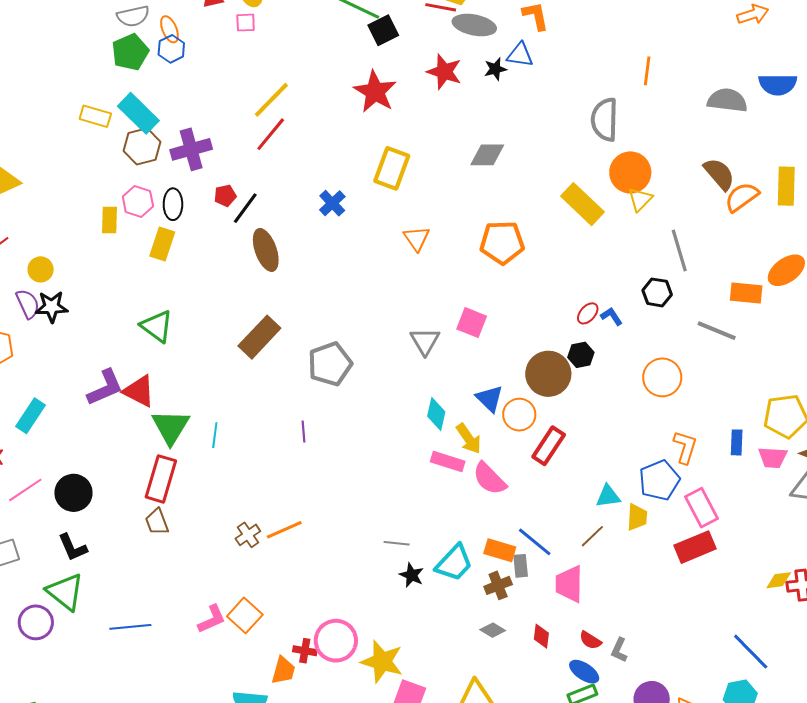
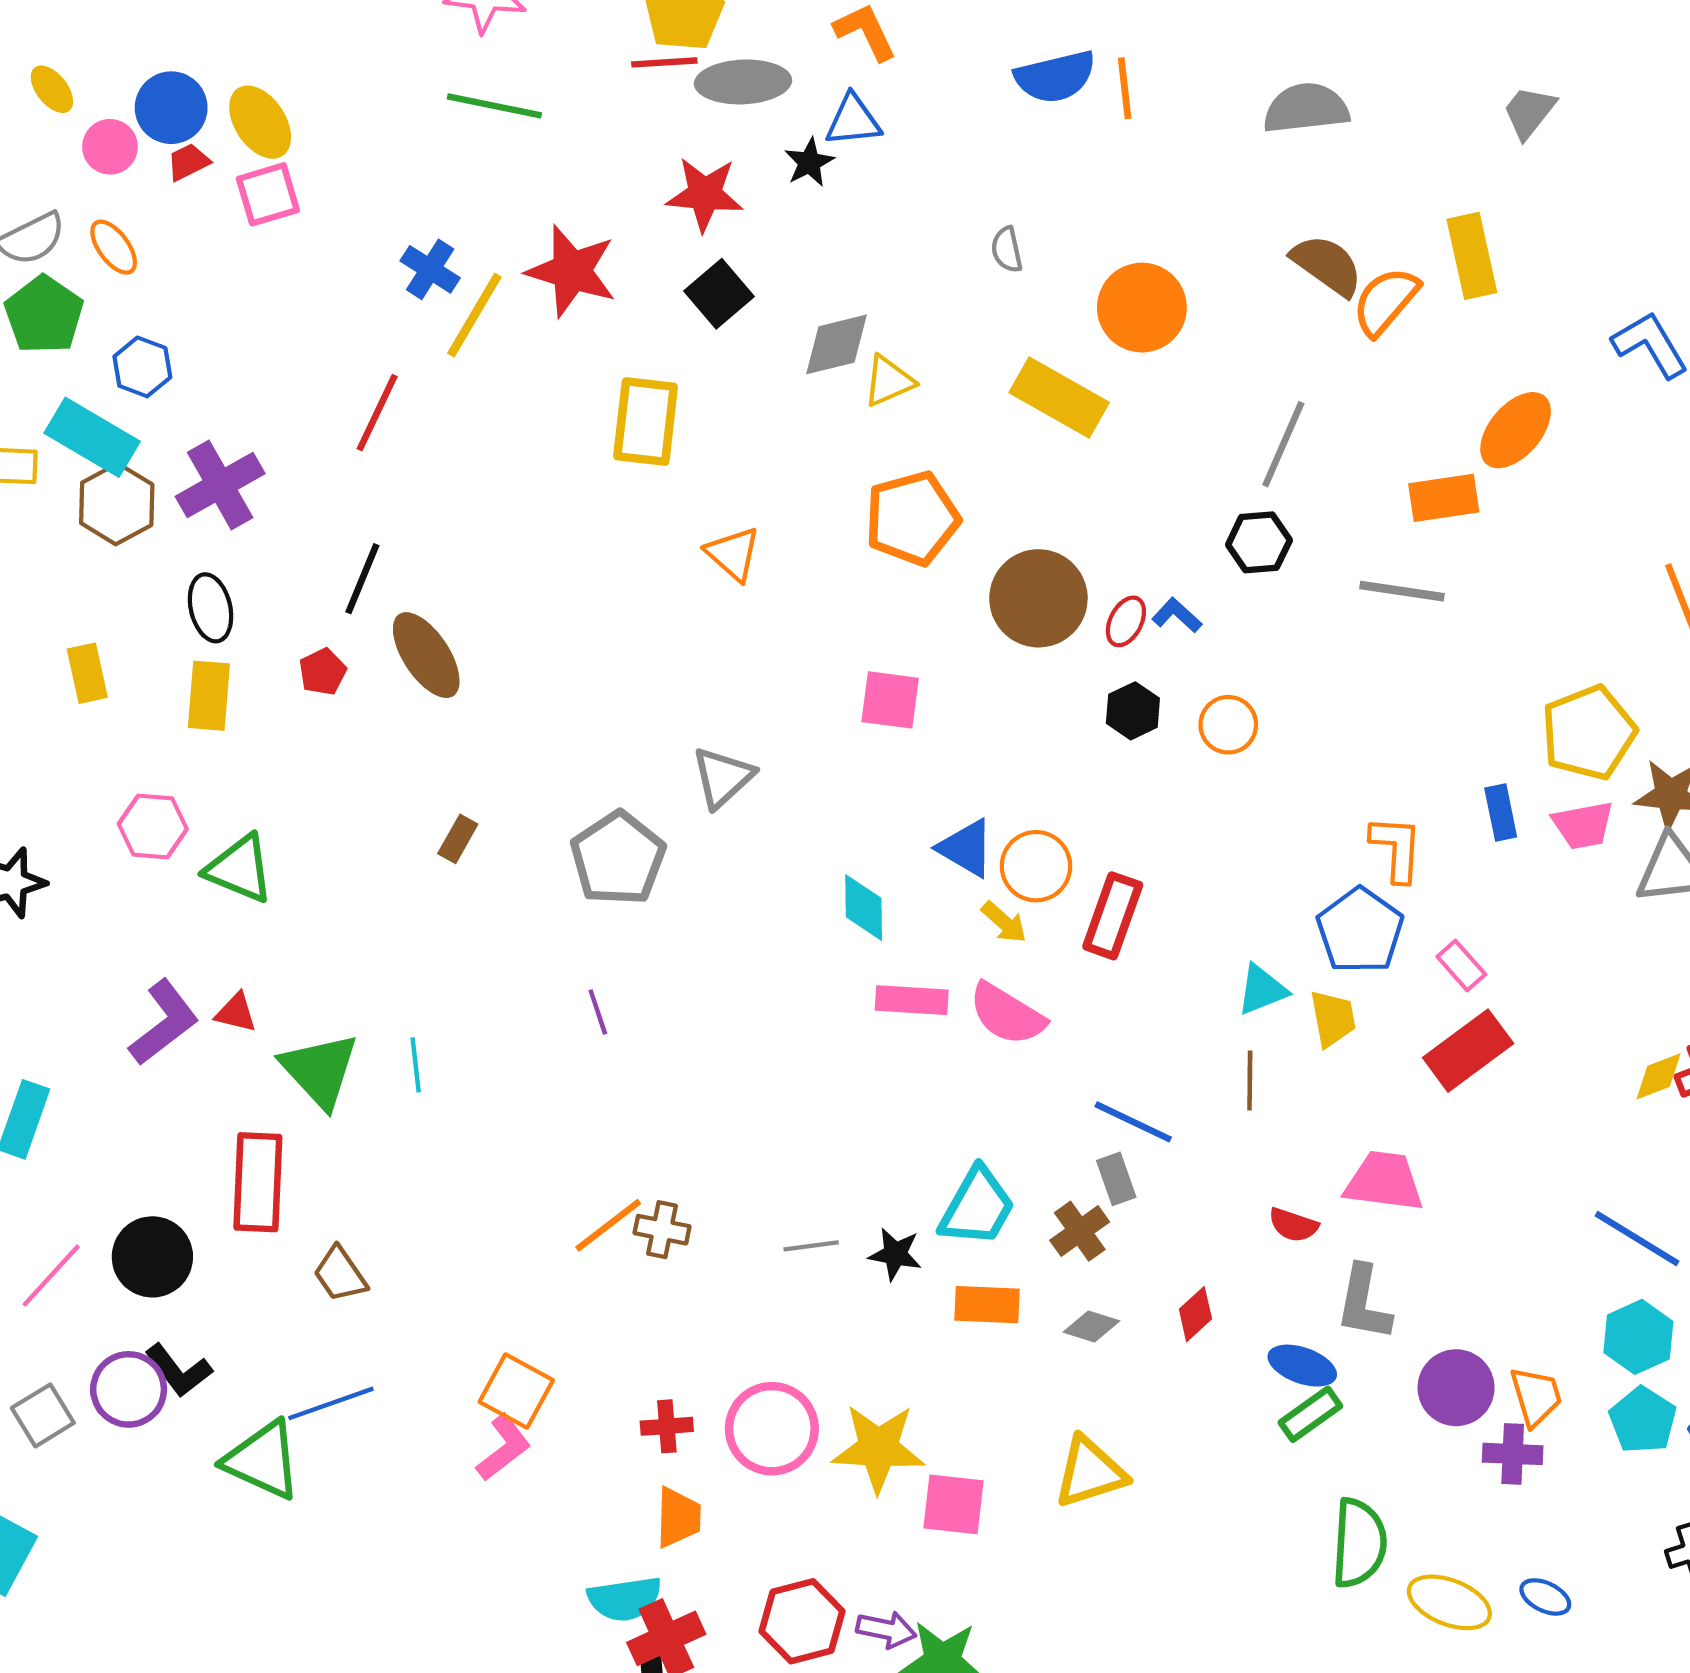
pink square: (246, 23) -> (268, 194), size x1.4
black square: (383, 30) -> (719, 294), moved
blue hexagon: (171, 49) -> (142, 367), moved
blue semicircle: (778, 84) -> (1055, 77), moved
yellow line: (271, 100) -> (474, 315), moved
gray semicircle: (605, 120) -> (1007, 250), moved, size x0.5
red pentagon: (225, 196) -> (323, 672), moved
yellow triangle: (640, 199) -> (889, 381), moved, turned 36
pink hexagon: (138, 201) -> (153, 826), moved
blue cross: (332, 203) -> (430, 269), moved
gray line: (679, 250) -> (1283, 444), turned 54
brown rectangle: (259, 337) -> (458, 839), size x0.5
gray triangle: (425, 341) -> (723, 777), moved, turned 32
brown circle: (548, 374) -> (1038, 598), moved
orange circle: (662, 377) -> (1228, 725), moved, size x0.7
red triangle: (139, 391) -> (236, 1013), size x0.6
yellow arrow: (469, 439) -> (1004, 922), moved, size x0.7
red rectangle: (161, 479) -> (258, 1182), moved
pink rectangle: (702, 508) -> (1461, 965), size x0.6
brown cross: (248, 535) -> (662, 1230), moved, turned -30
brown line: (592, 536) -> (1250, 1081), turned -32
gray line: (397, 543) -> (811, 1246), moved
orange rectangle: (500, 550) -> (987, 1305), moved
pink trapezoid: (569, 584) -> (1384, 1181), moved, turned 111
green triangle: (65, 592) -> (263, 1460), moved
orange square: (245, 615) -> (516, 1391), moved
purple circle: (36, 622) -> (129, 1389), moved
blue line: (130, 627) -> (331, 1403), moved
red diamond: (541, 636) -> (1195, 1314), turned 55
red semicircle: (590, 640) -> (1293, 1225), moved
gray L-shape: (619, 650) -> (1364, 1303), size x1.5
red cross: (305, 651) -> (667, 1426), moved

